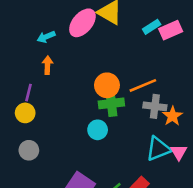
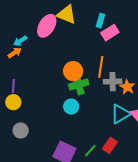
cyan rectangle: (152, 27) -> (100, 21), turned -32
pink rectangle: (171, 30) -> (110, 33), moved
orange arrow: (47, 65) -> (15, 53), moved, turned 64
orange line: (143, 85) -> (101, 67), turned -50

